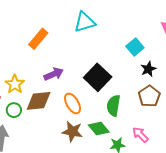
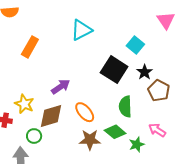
orange rectangle: (38, 39) -> (30, 47), moved
black star: (148, 69) -> (145, 72), moved
black square: (98, 77) -> (114, 70), moved
green circle: (14, 110) -> (34, 136), moved

